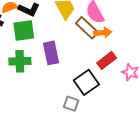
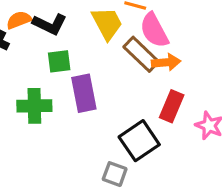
green square: (24, 30) -> (59, 61), moved, size x0.7
red rectangle: (107, 60) -> (172, 106), turned -30

